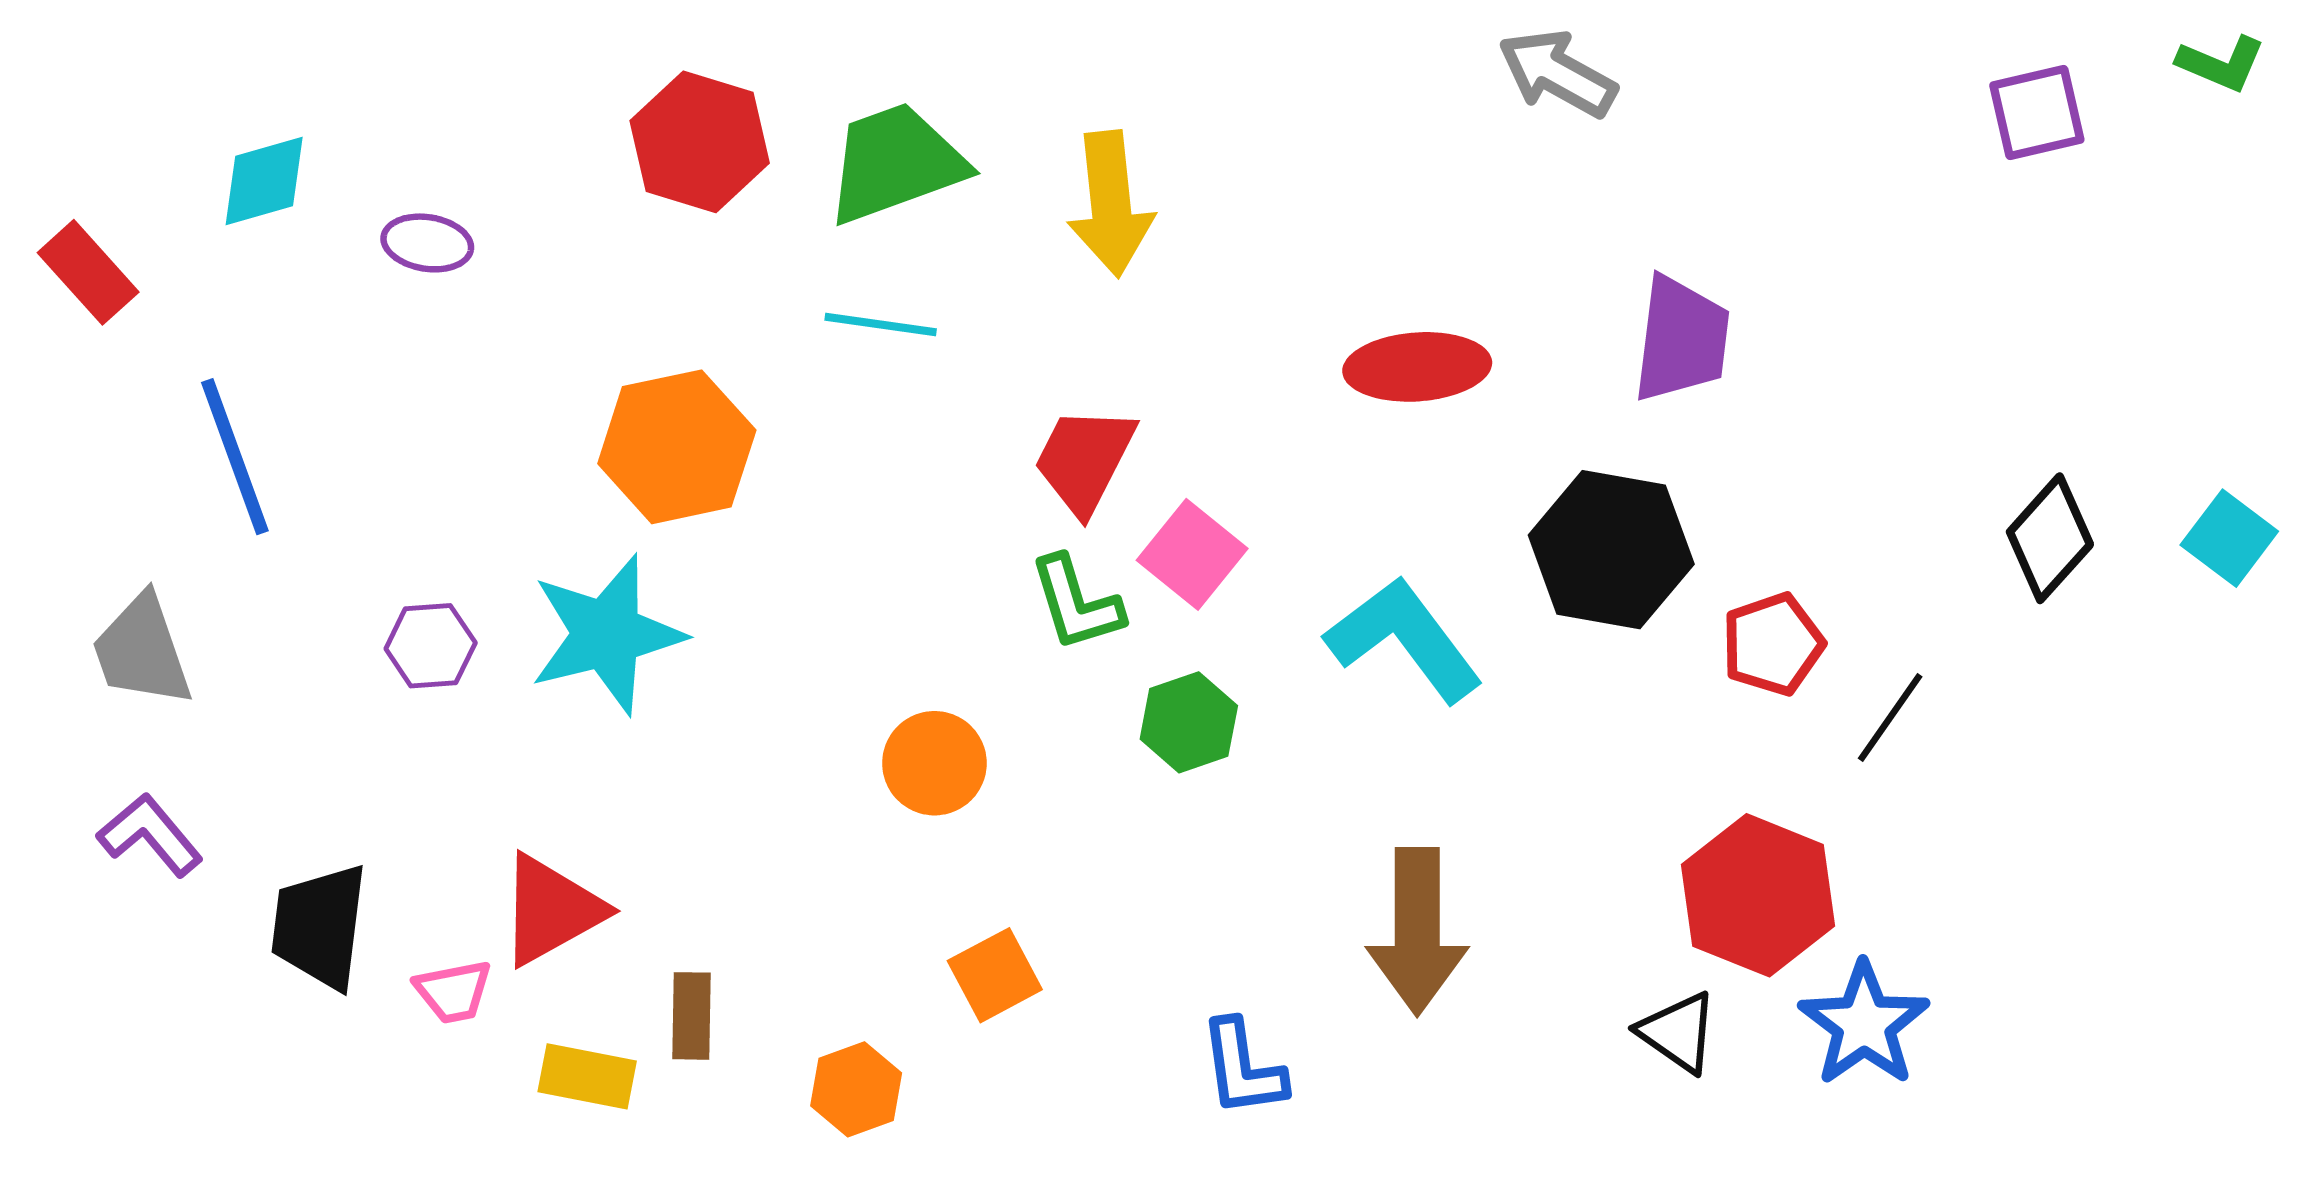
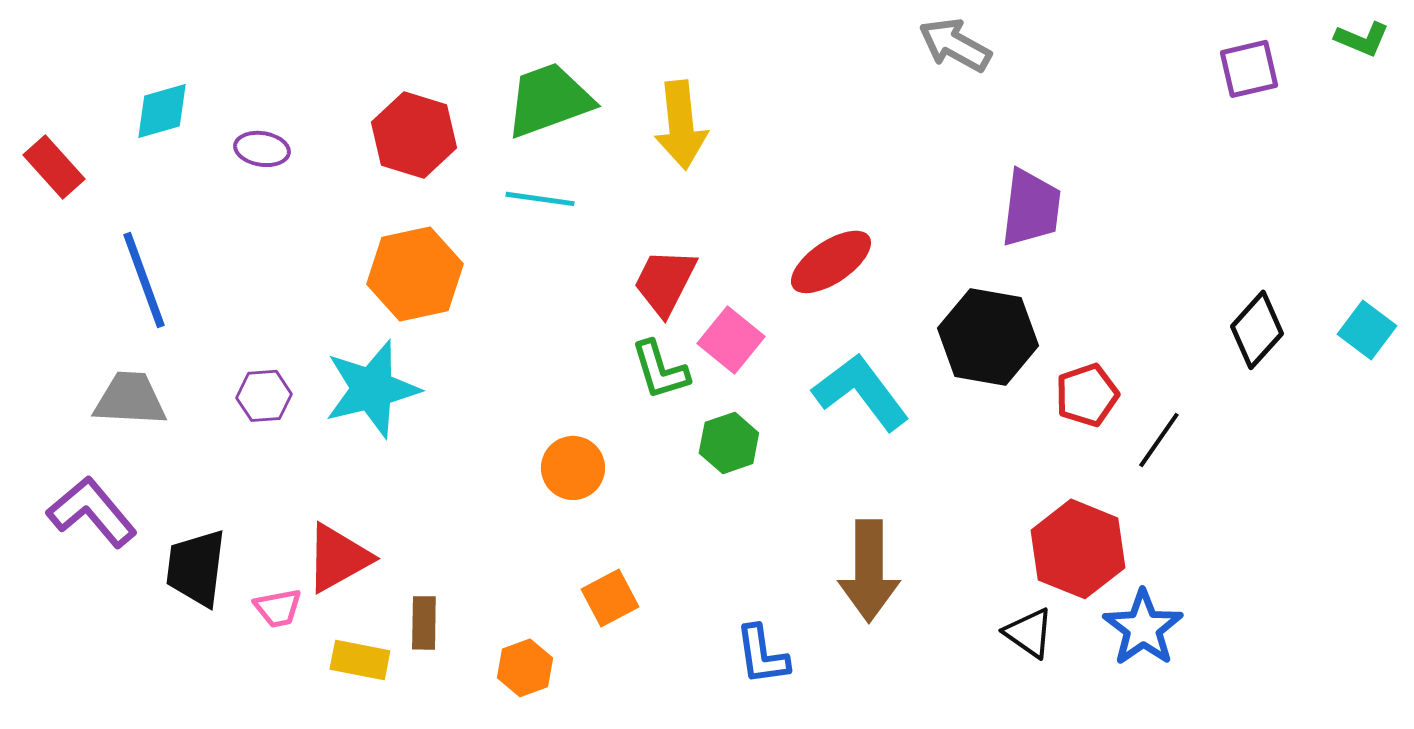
red hexagon: (700, 142) -> (414, 135), moved
red ellipse: (1417, 367) -> (831, 262), moved, turned -30
gray trapezoid: (142, 651) -> (130, 399), moved, turned 112
purple L-shape: (150, 835) -> (92, 512), size x1.4

